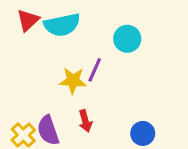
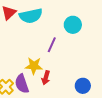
yellow star: (73, 81) -> (34, 66), moved
red arrow: (85, 121) -> (46, 78), turned 32

